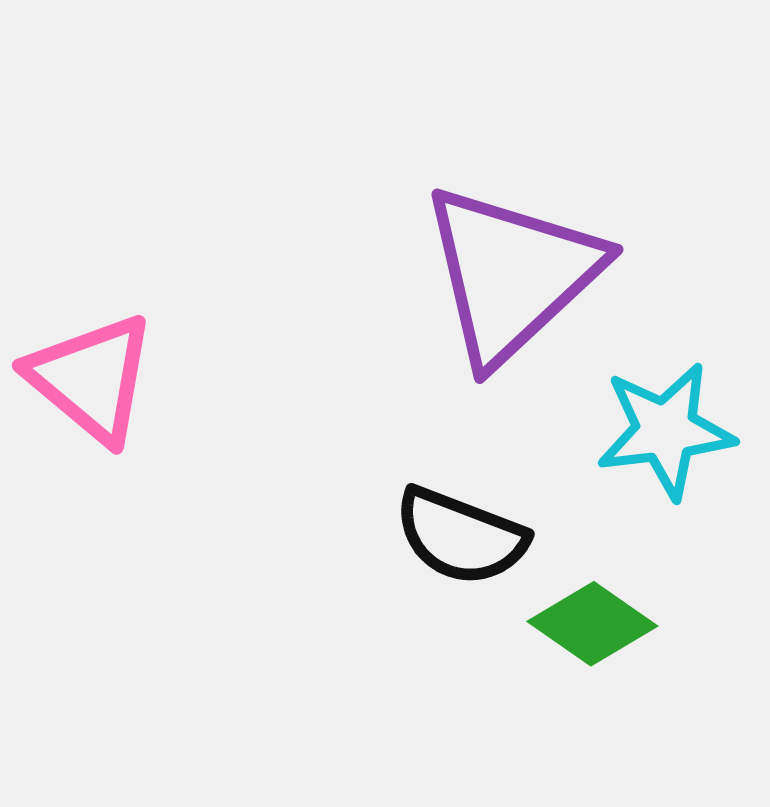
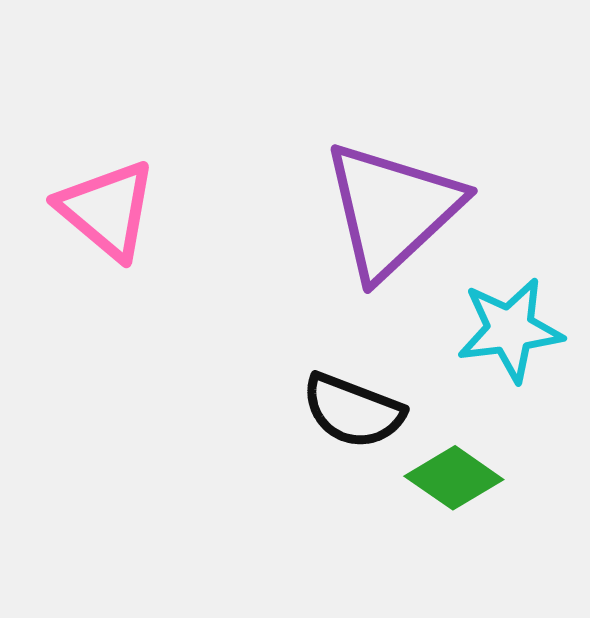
pink triangle: (91, 378) -> (107, 210), moved

